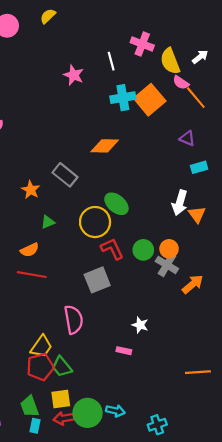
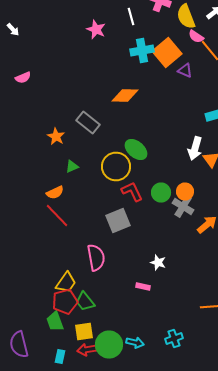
purple triangle: (187, 138) -> (185, 70), moved
red line: (32, 275) -> (57, 216), turned 36
green trapezoid: (30, 406) -> (55, 322), moved
cyan cross: (157, 425) -> (174, 338), moved

